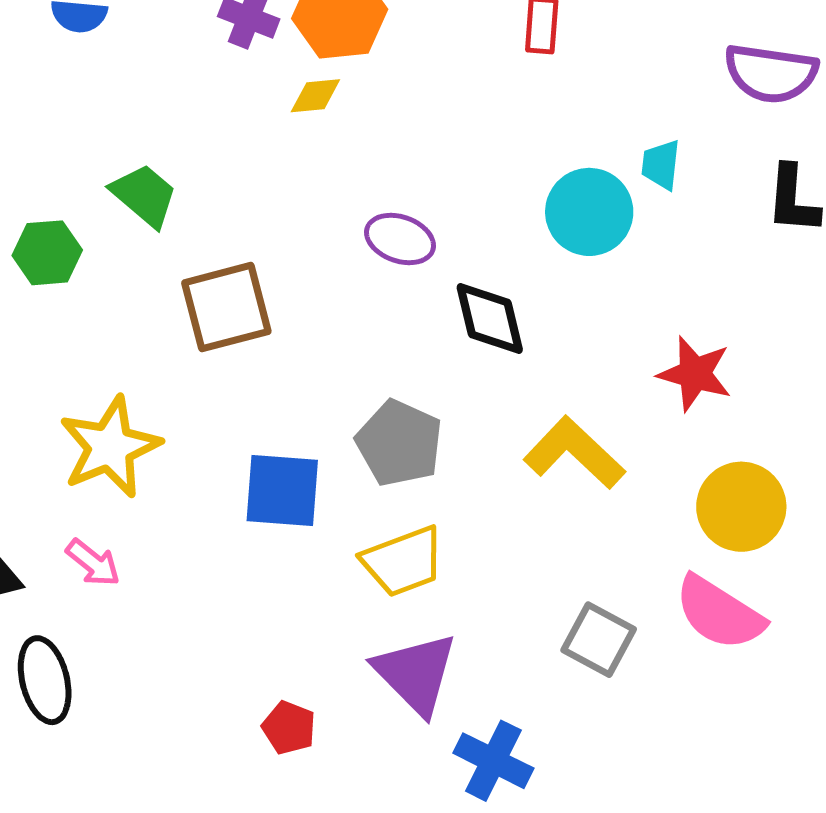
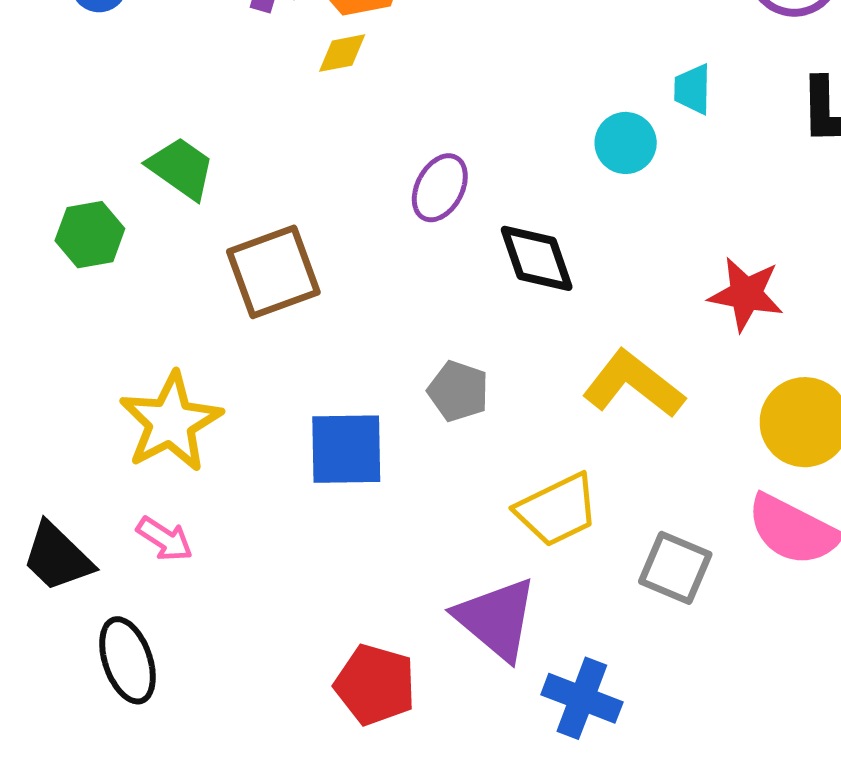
cyan circle: (589, 212) -> (626, 143), size x0.7
purple ellipse: (400, 239) -> (440, 188), turned -76
gray pentagon: (399, 443) -> (458, 391), size x0.7
yellow trapezoid: (403, 561) -> (557, 510), moved
red pentagon: (289, 728) -> (375, 685), size x1.5

